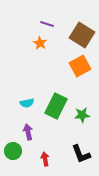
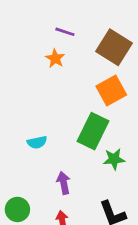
green rectangle: (56, 106) -> (93, 131), moved
purple arrow: (28, 132) -> (64, 183), moved

